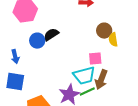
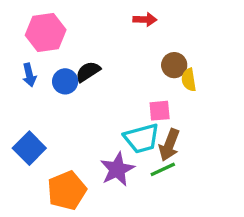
blue arrow: (15, 57) -> (29, 75), moved
blue square: (15, 82) -> (29, 148), turned 36
green line: (87, 92) -> (163, 169), moved

